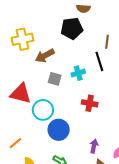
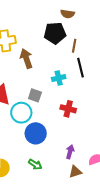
brown line: (107, 42) -> (74, 46), moved
brown arrow: (45, 56) -> (26, 59), turned 96
gray square: (55, 79) -> (35, 95), moved

